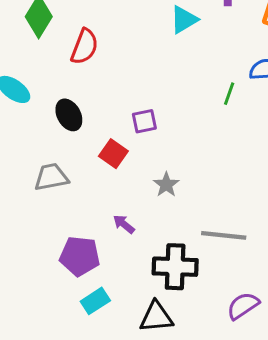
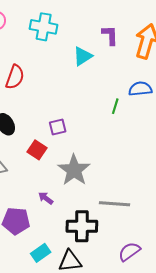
gray star: (166, 185) -> (74, 170), size x1.8
cyan rectangle: (95, 301) -> (41, 253), moved

